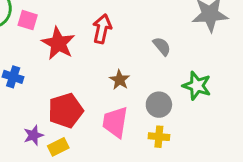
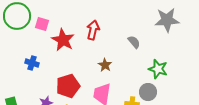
gray circle: (159, 105) -> (148, 92), moved

